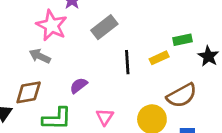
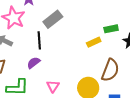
black line: (127, 62) -> (39, 40), moved
brown semicircle: (182, 95) -> (110, 70), turned -40

